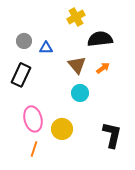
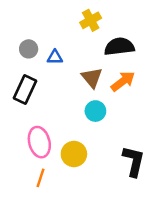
orange arrow: (103, 68) -> (123, 81), size x1.5

